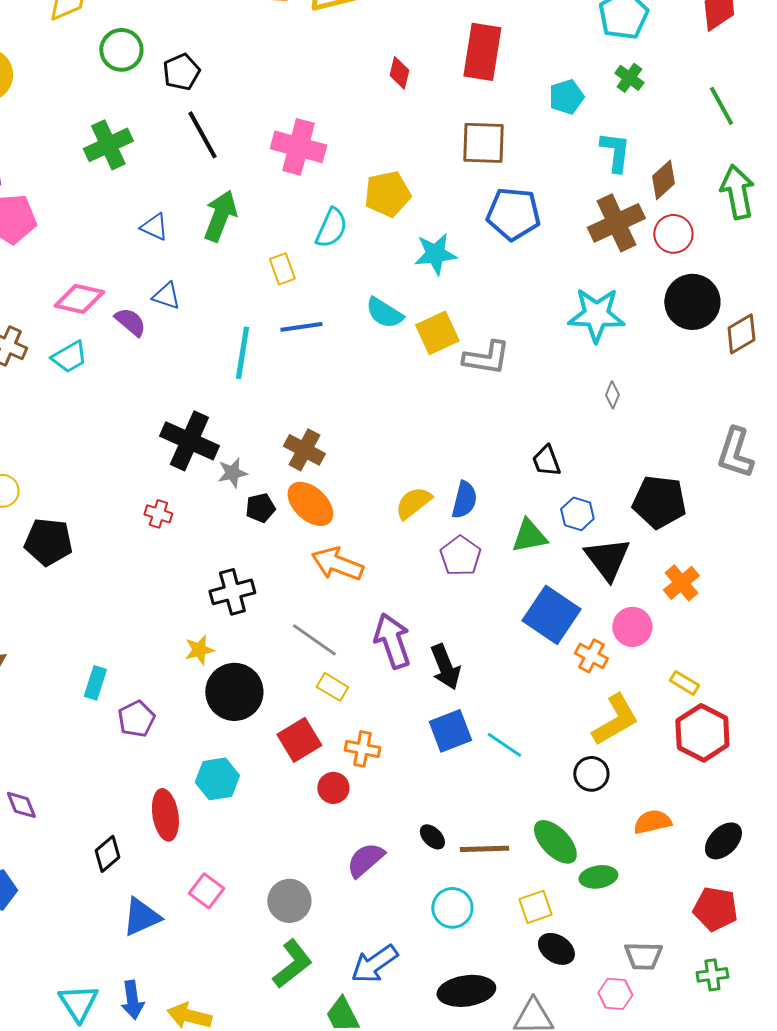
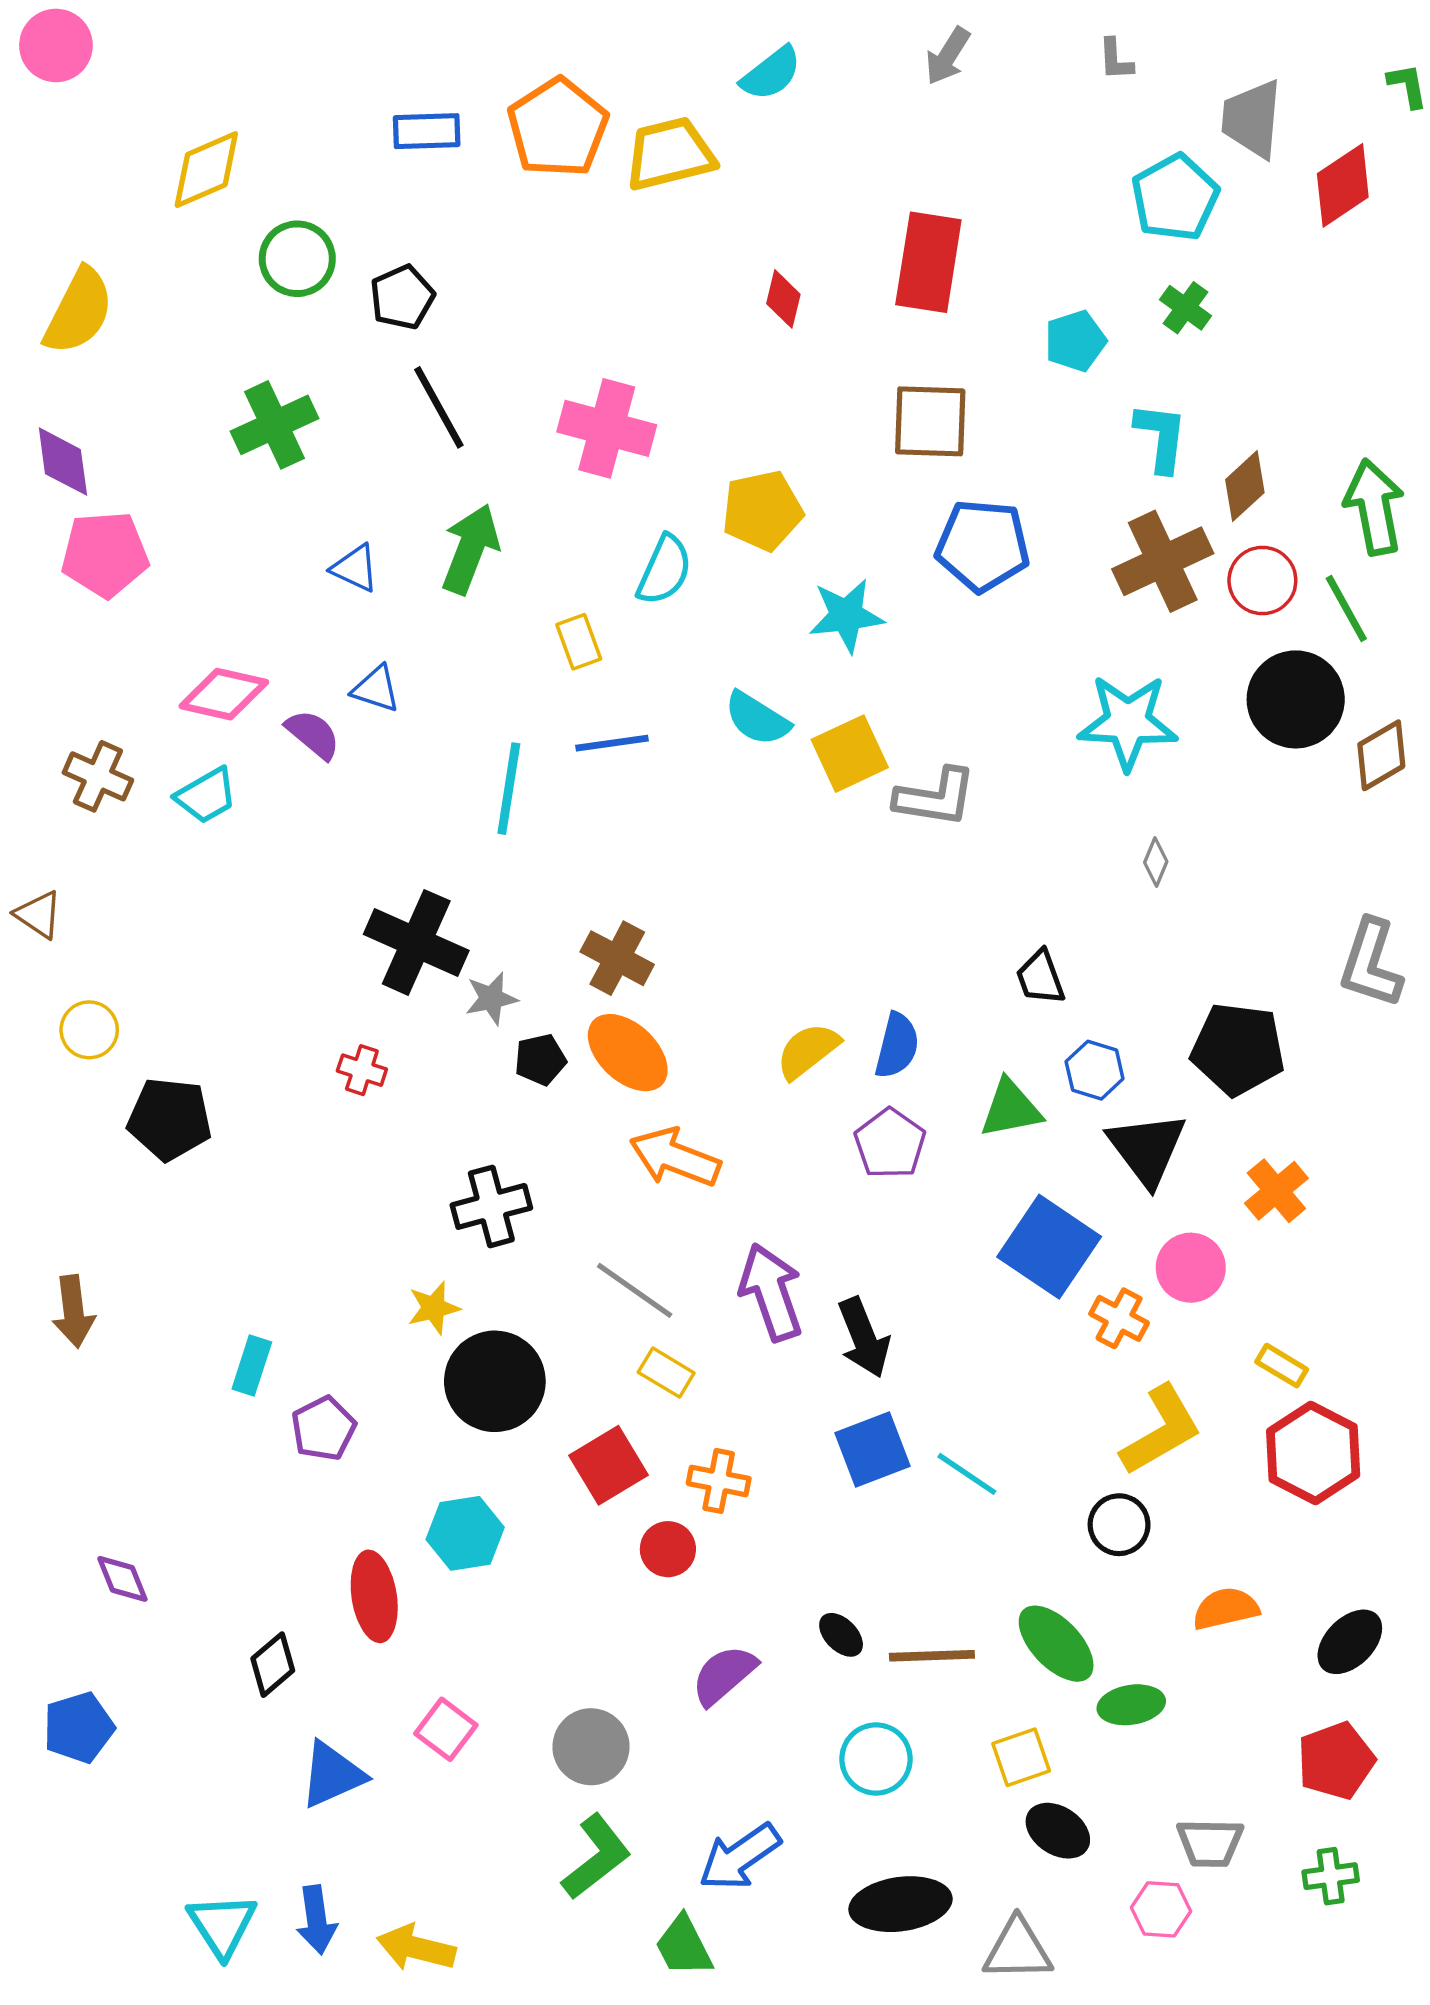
green line: (721, 106) -> (1346, 608), moved
red pentagon: (715, 909) -> (1336, 1761), turned -30

